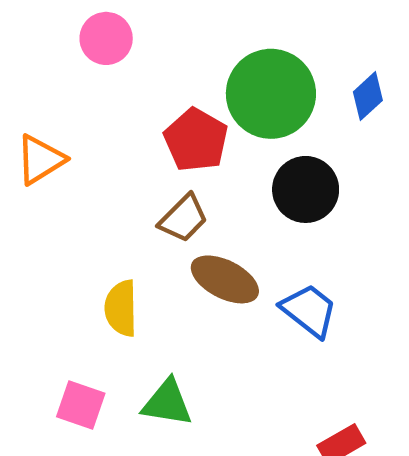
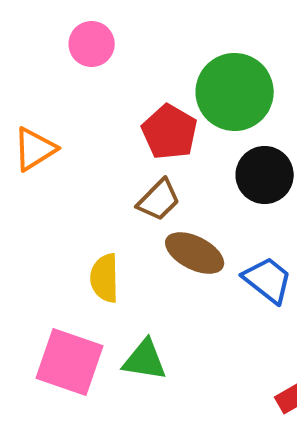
pink square: (81, 405) -> (70, 362), size x1.6

